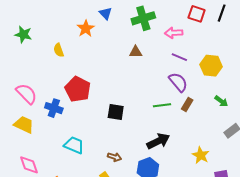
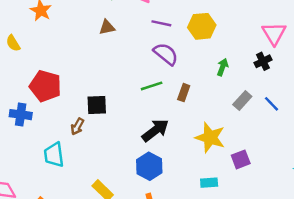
green arrow: (221, 101) -> (223, 67), turned -96
brown rectangle: (187, 105) -> (184, 93), moved
cyan trapezoid: (74, 145) -> (54, 155), turned -110
yellow star: (201, 155) -> (210, 138), size x1.4
brown arrow: (114, 157) -> (77, 126), moved, turned 112

